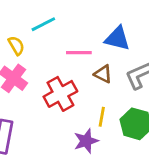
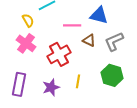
yellow line: (102, 117) -> (78, 81), moved
purple star: (86, 141) -> (51, 87), moved

